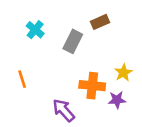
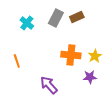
gray rectangle: (73, 41) -> (56, 18), moved
orange cross: (92, 86) -> (71, 55), moved

